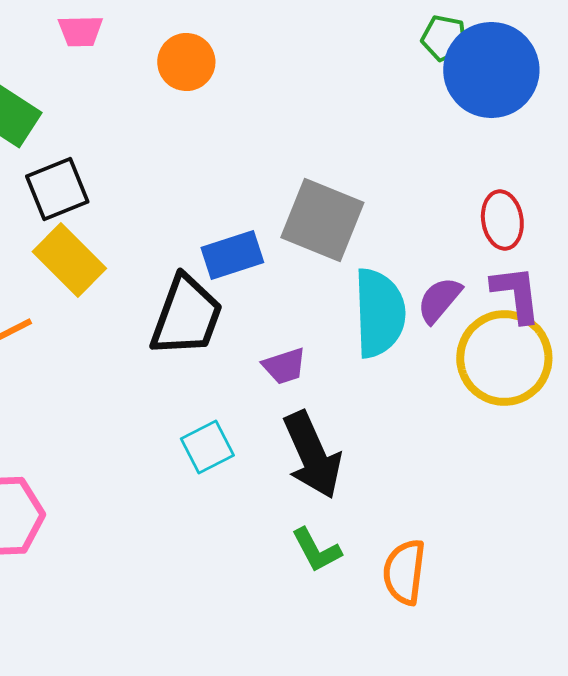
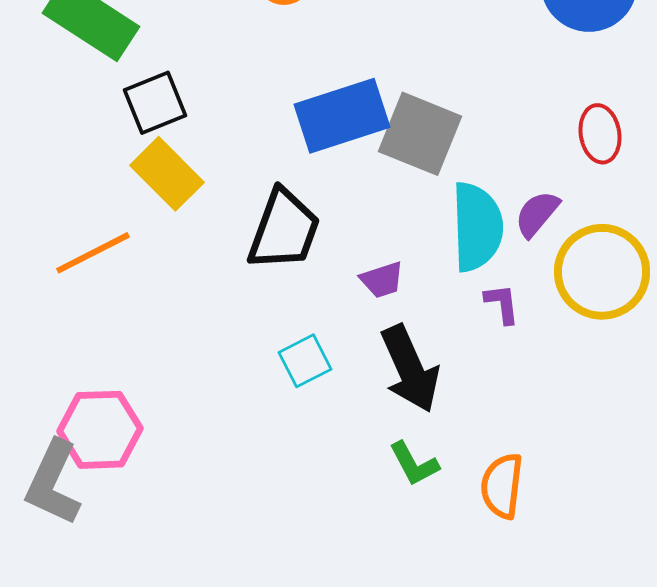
blue rectangle: (232, 255) -> (342, 116), moved, size x1.5
purple L-shape: (516, 294) -> (502, 304), moved, size x0.7

